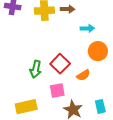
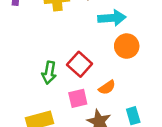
cyan arrow: (87, 28) -> (112, 18), size x1.5
orange semicircle: (83, 75) -> (107, 87), moved

